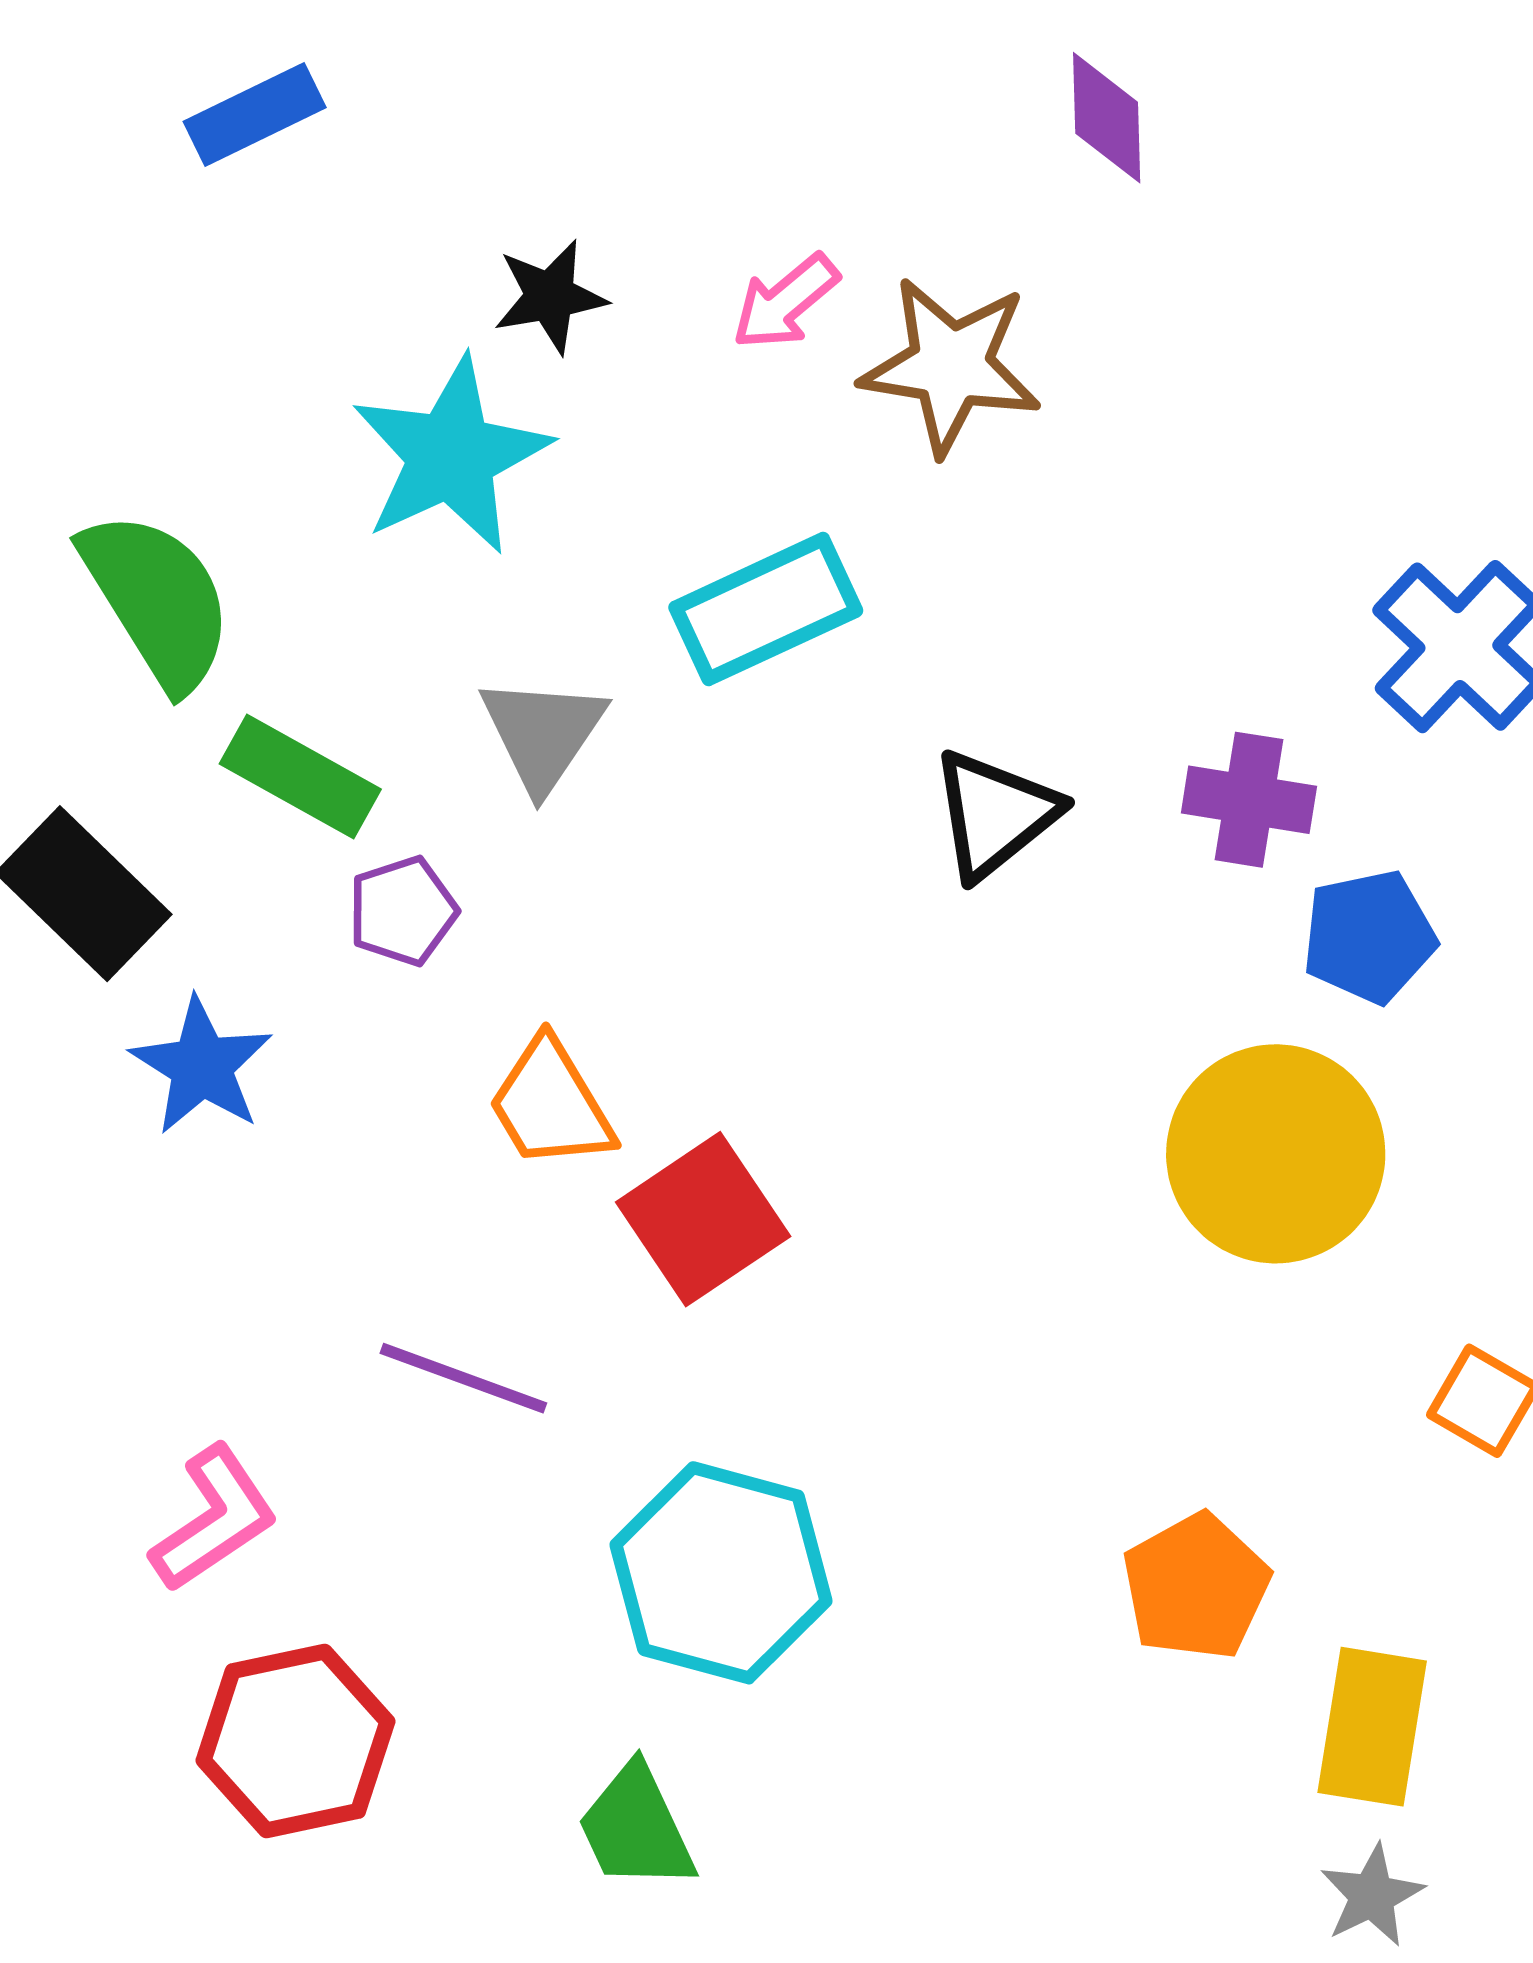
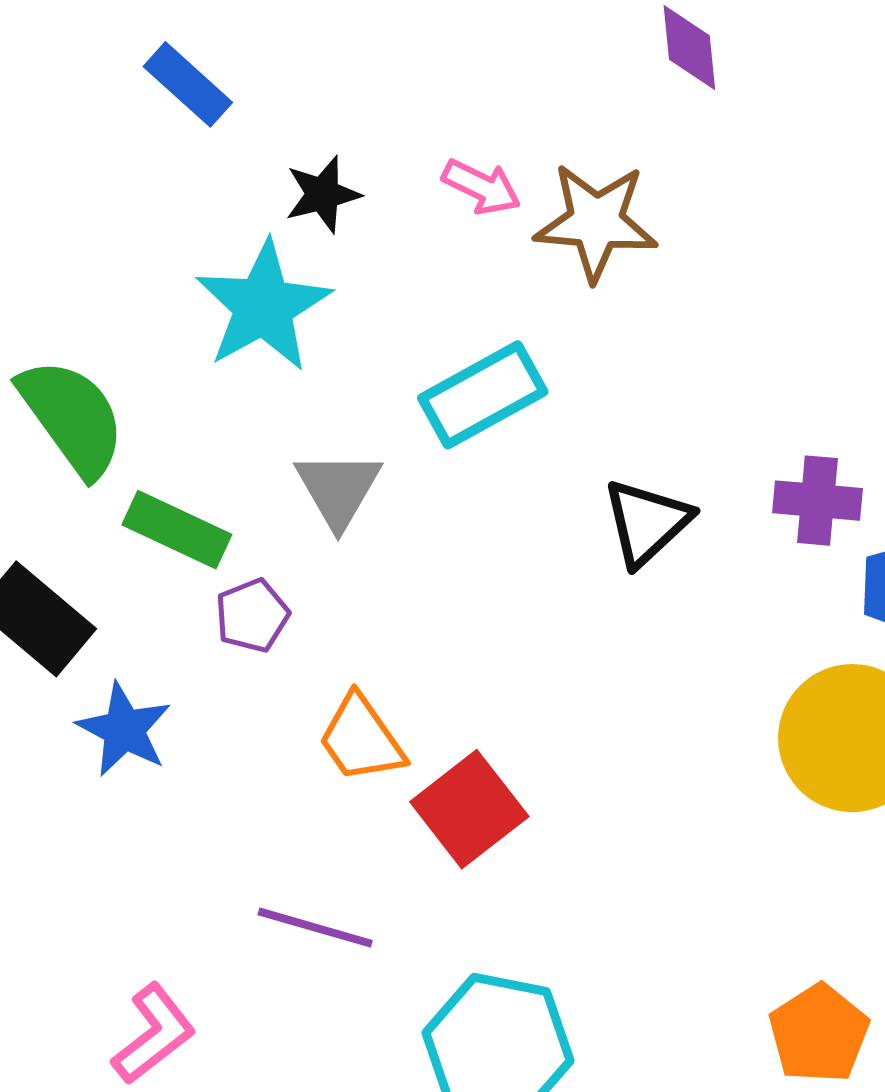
blue rectangle: (255, 115) -> (188, 84), moved, turned 72
pink arrow: (785, 302) -> (482, 187), turned -110

